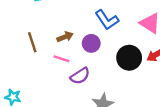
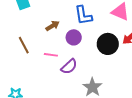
blue L-shape: (107, 20) -> (83, 15), turned 35
brown arrow: (65, 37) -> (52, 26), moved

